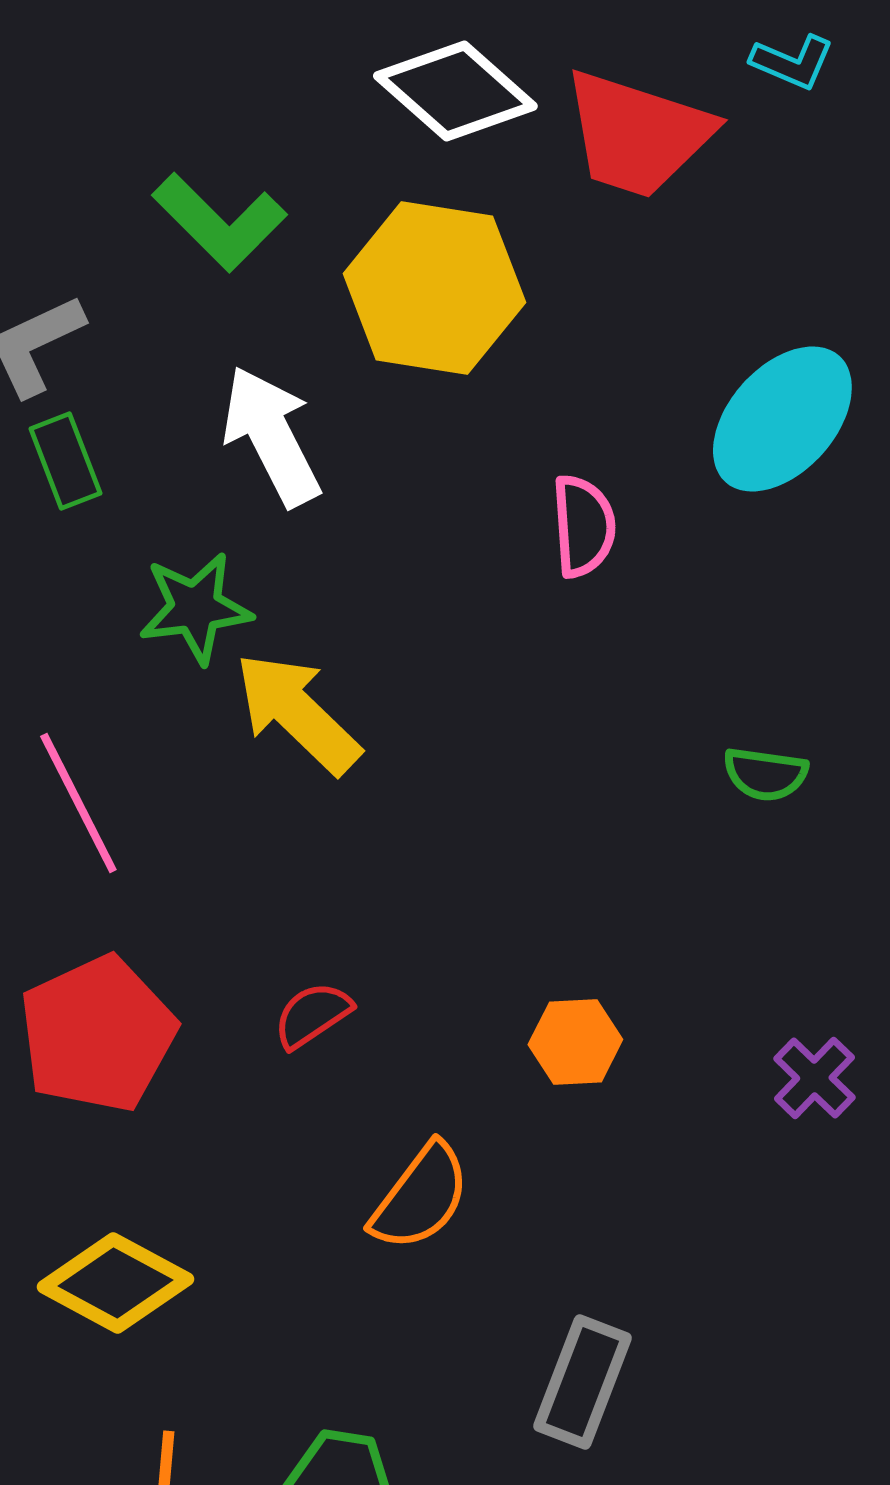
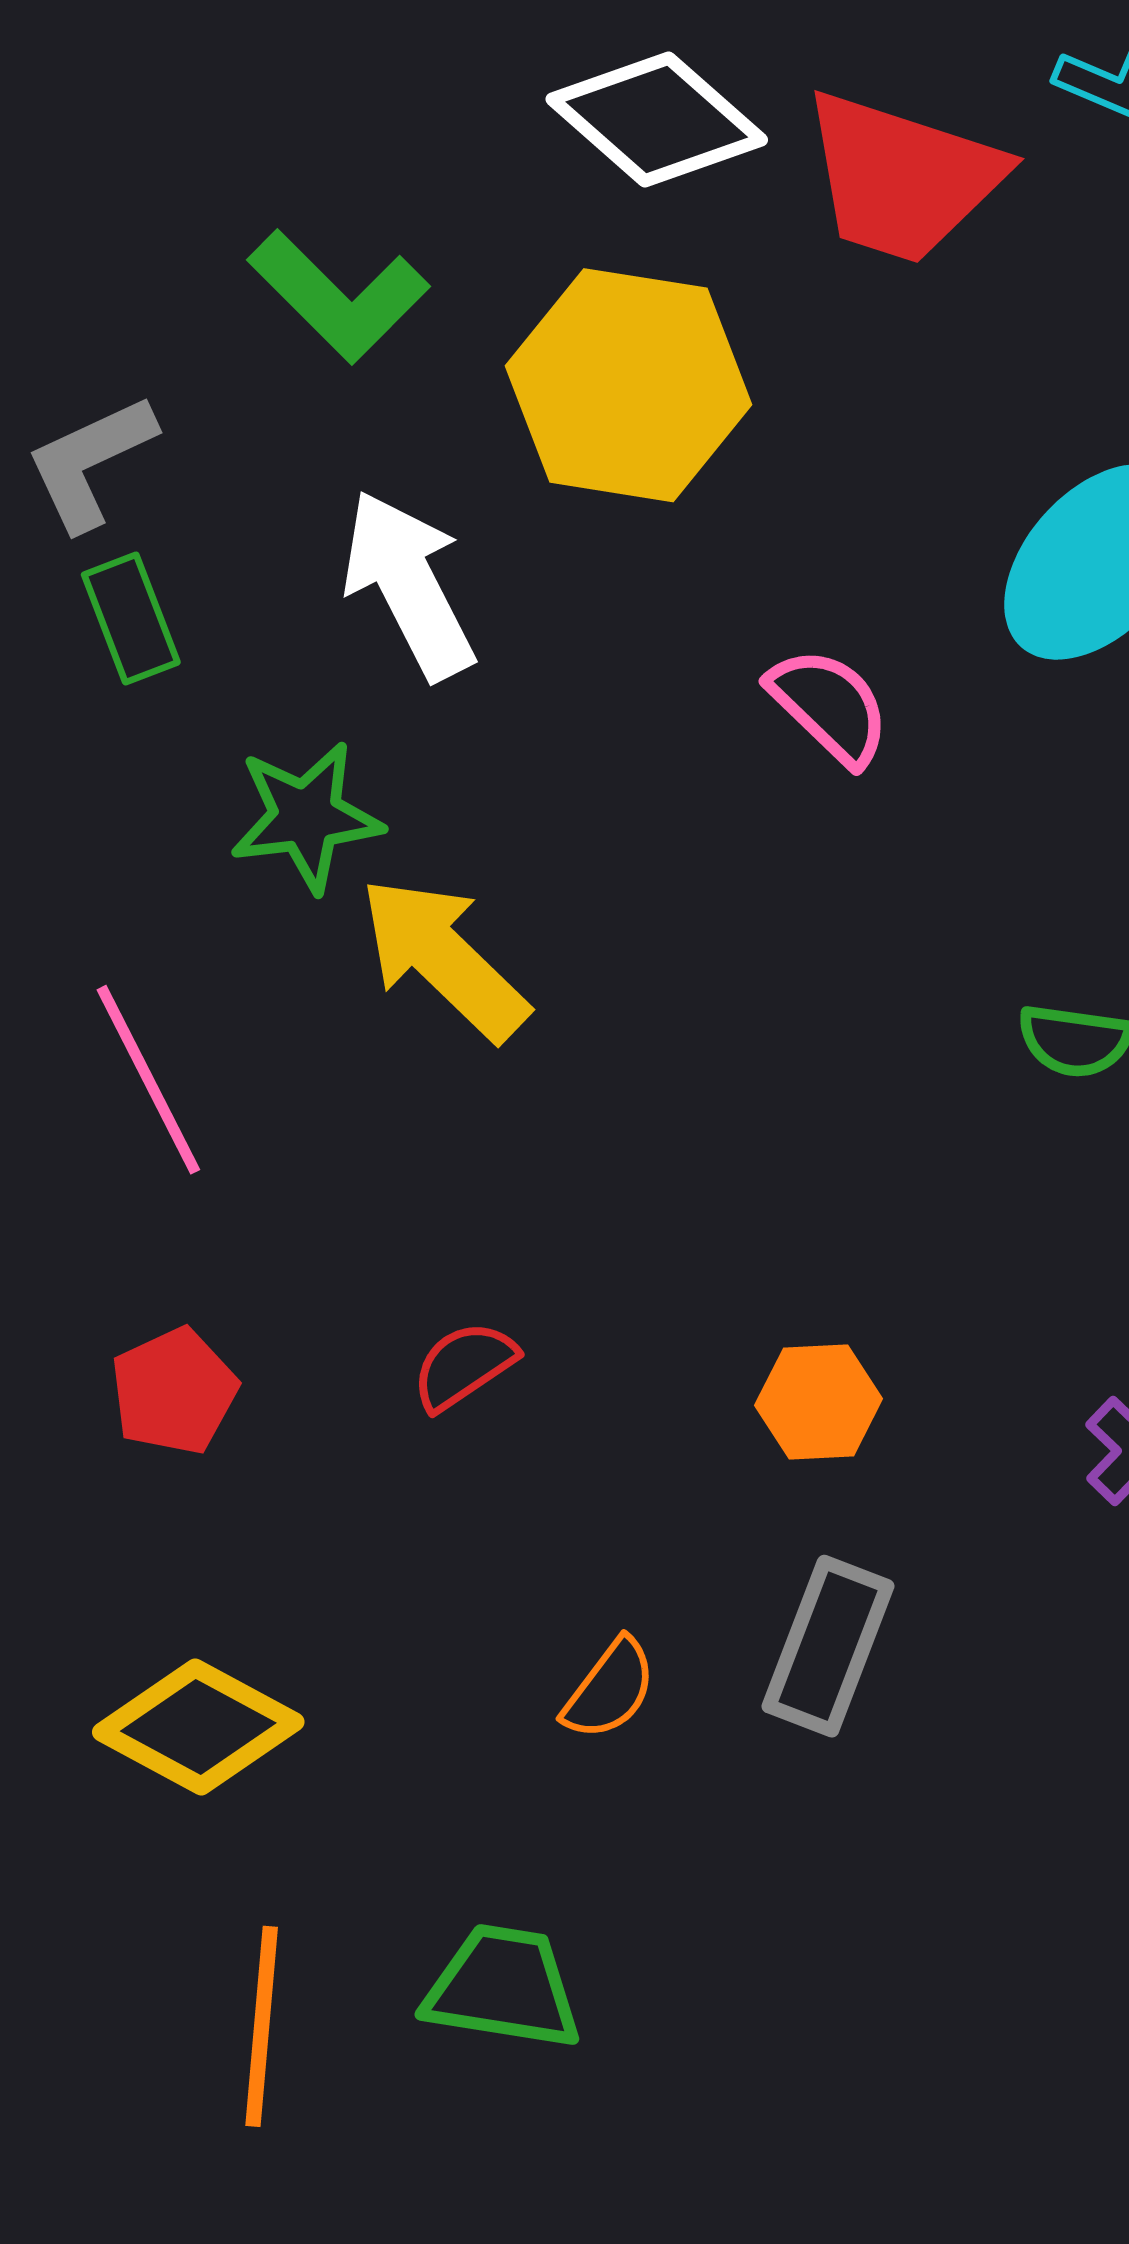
pink semicircle: (583, 526) -> (829, 706), turned -42
red pentagon: (97, 1034) -> (174, 1391), size x0.6
orange semicircle: (420, 1197) -> (610, 1689), moved, size x0.7
gray rectangle: (582, 1382) -> (828, 1646), moved

